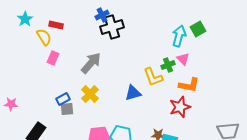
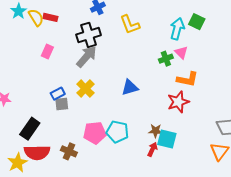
black cross: (112, 27) -> (89, 35), moved
green square: (198, 29) -> (197, 22), turned -35
yellow semicircle: (44, 37) -> (36, 17), moved
yellow L-shape: (153, 77) -> (130, 25), moved

